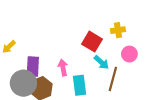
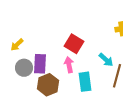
red square: (92, 42) -> (74, 44), moved
gray circle: (23, 83) -> (24, 68), moved, size x0.7

